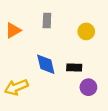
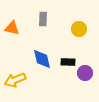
orange triangle: (13, 30) -> (12, 28), turned 42
purple circle: (88, 87) -> (85, 73), moved

